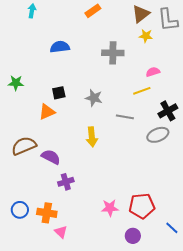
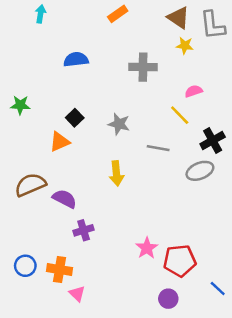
brown triangle: (141, 14) -> (178, 18), turned -48
yellow line: (142, 91) -> (180, 115), turned 66
black square: (59, 93) -> (75, 118), turned -32
pink star: (110, 208) -> (147, 248), moved, turned -30

